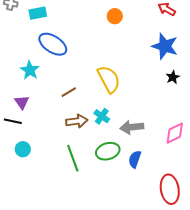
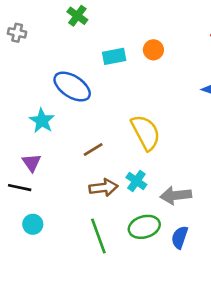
cyan rectangle: (38, 13) -> (114, 56), moved

